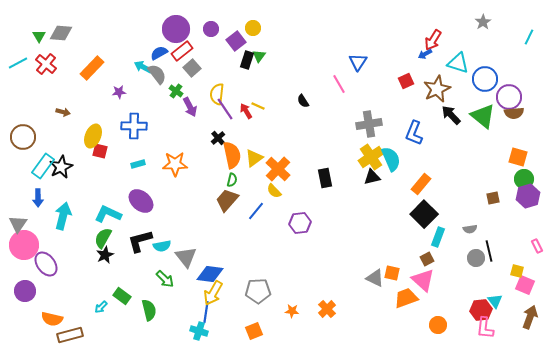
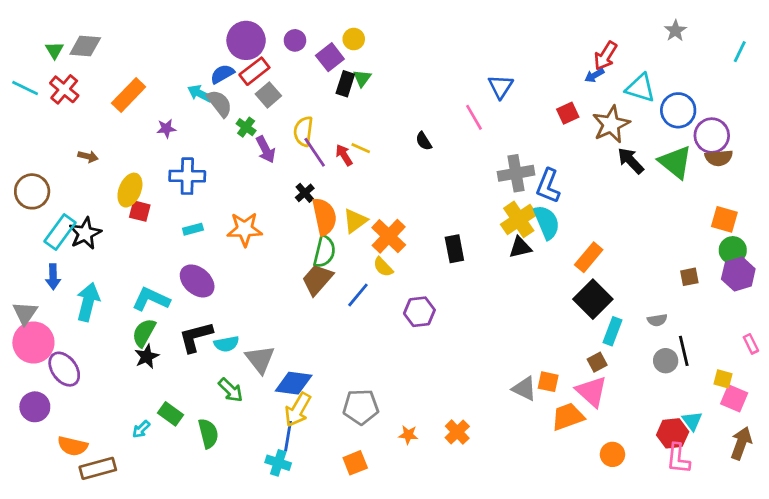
cyan line: (18, 63) -> (25, 88), turned 54
blue L-shape: (414, 133) -> (548, 186), moved
green semicircle: (232, 180) -> (324, 252), size x1.6

